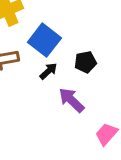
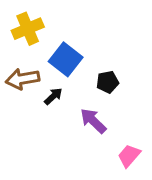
black arrow: (48, 71) -> (53, 96), moved

